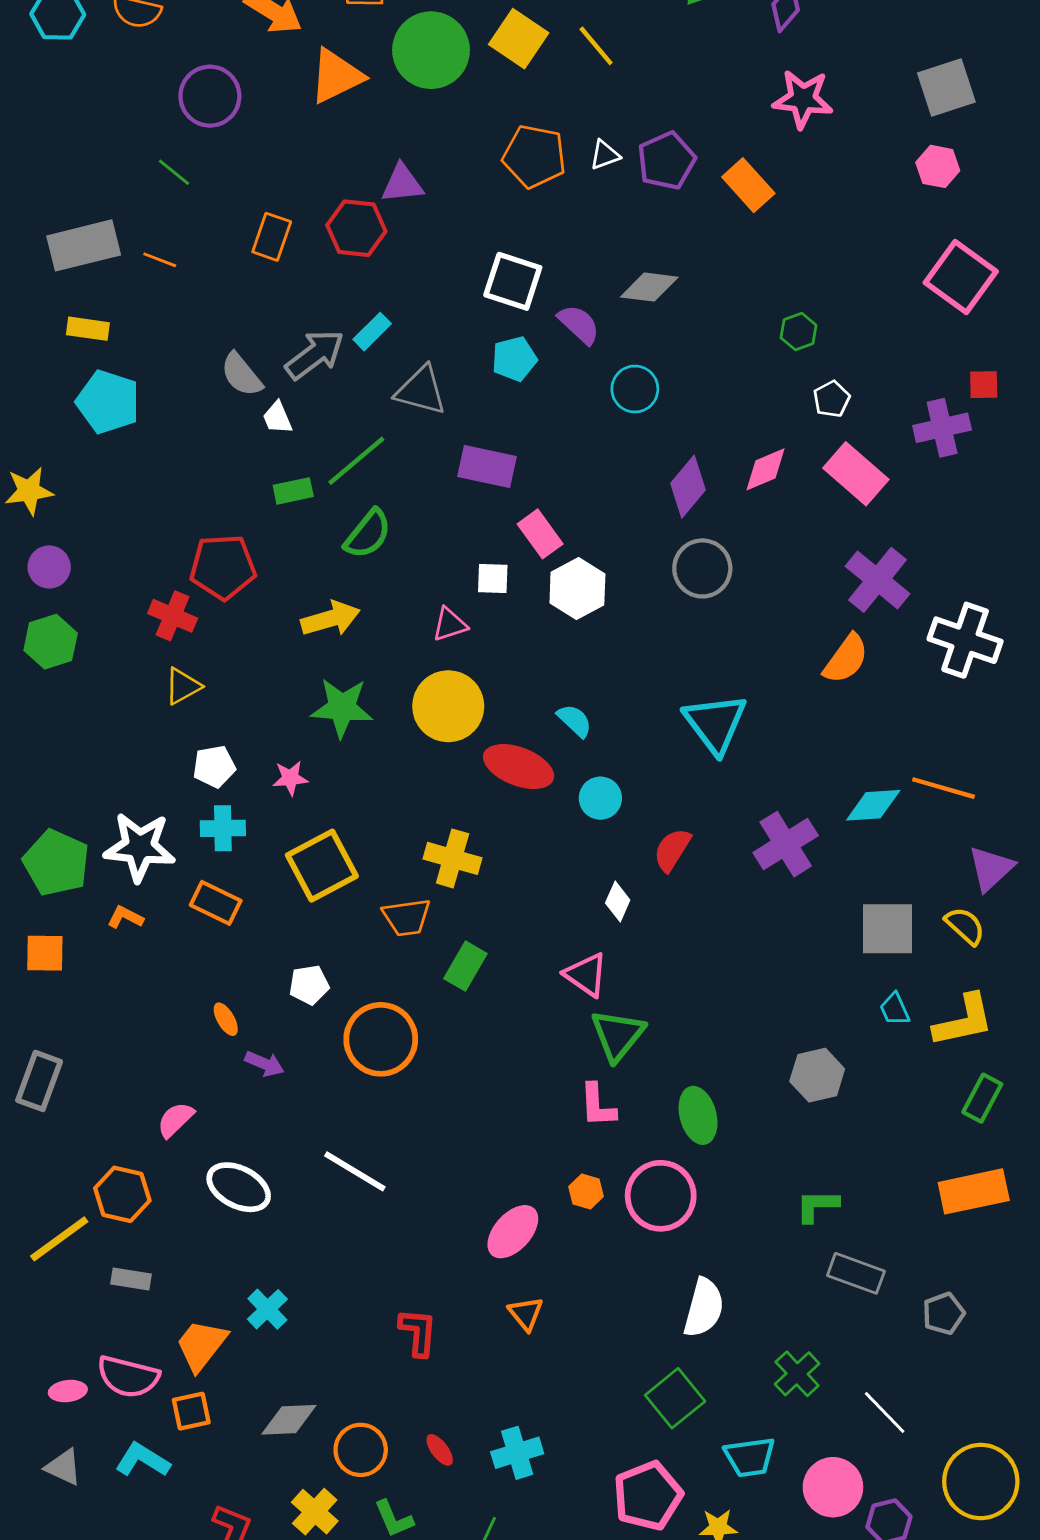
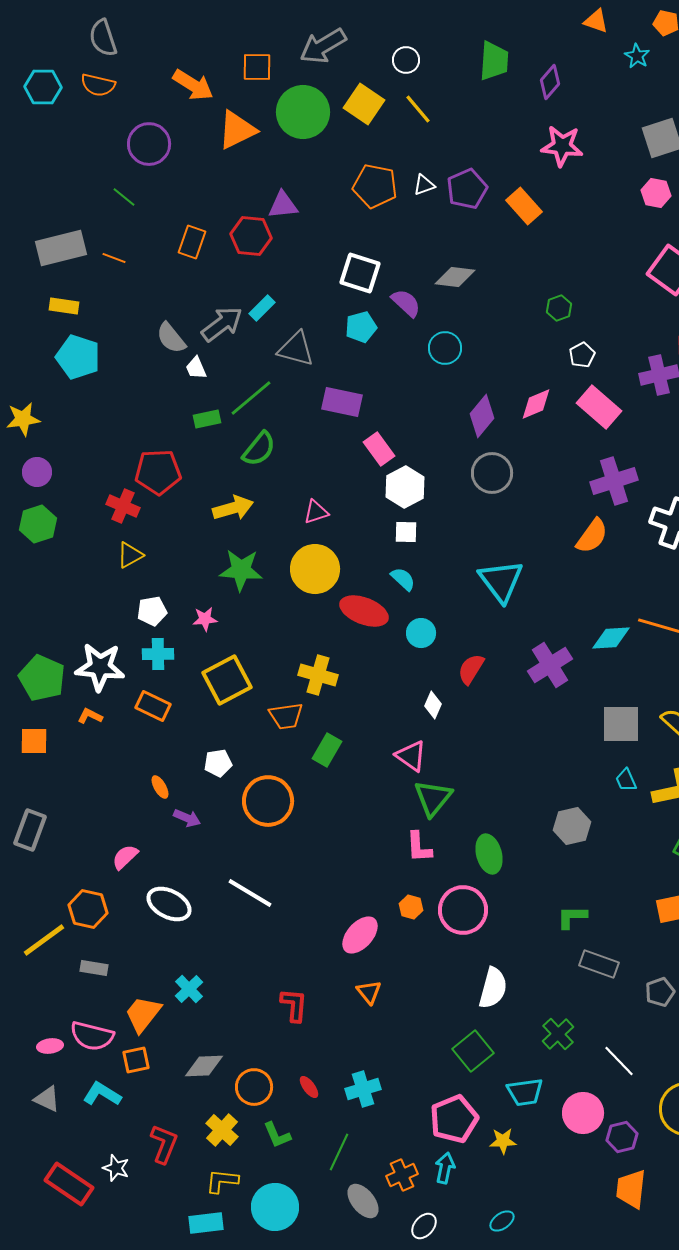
white square: (493, 578) -> (406, 532), moved
purple cross: (877, 580) -> (614, 481), turned 33

